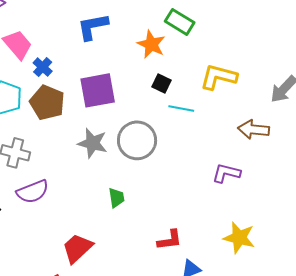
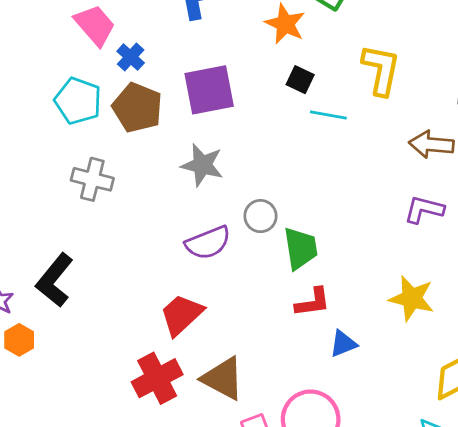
yellow L-shape: (218, 77) -> (381, 70), turned 87
gray circle: (137, 140) -> (260, 216), moved, size x0.6
purple L-shape: (226, 173) -> (424, 210), moved
purple semicircle: (33, 192) -> (208, 243), moved
green trapezoid: (116, 198) -> (300, 248), moved, size x1.5

